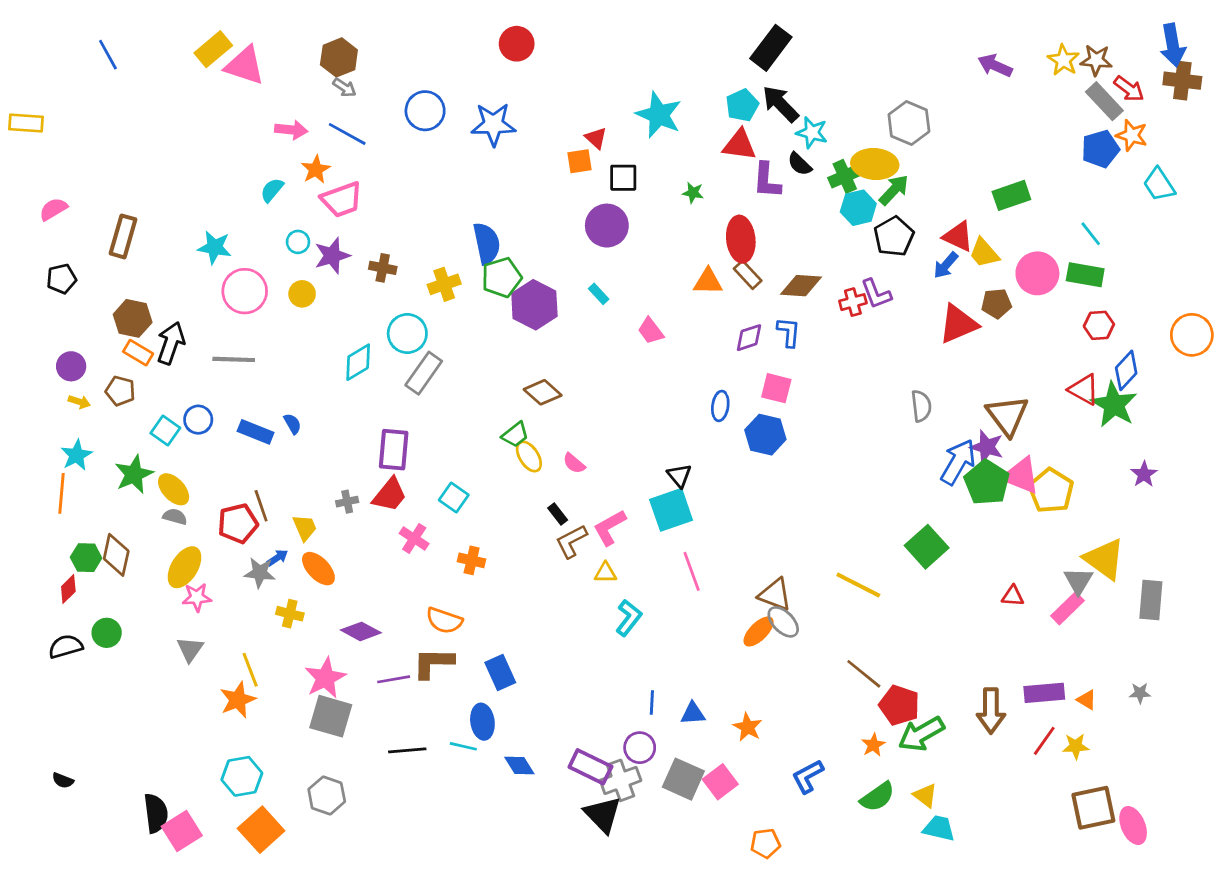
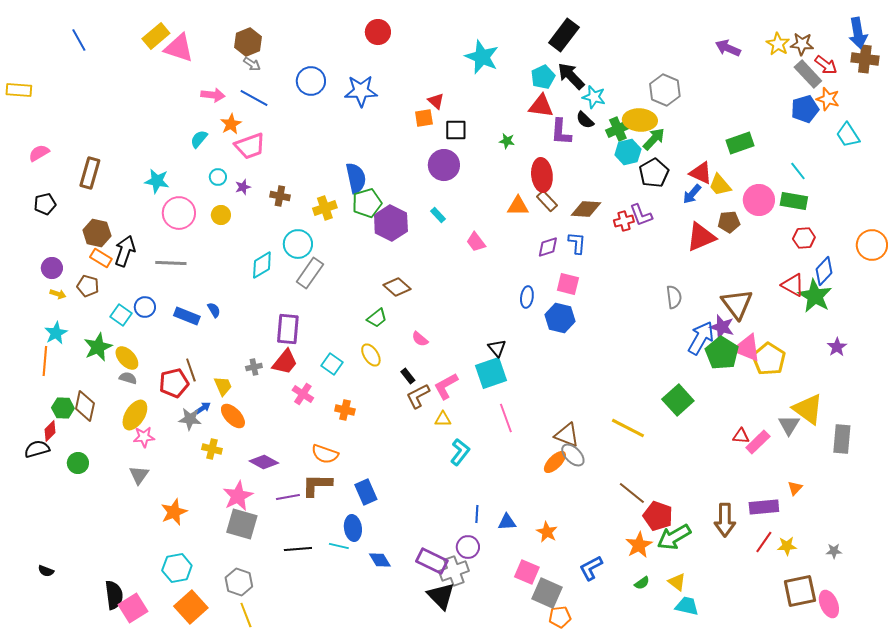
cyan star: (659, 115) -> (482, 57), moved
purple star: (332, 256) -> (243, 187), size x0.6
yellow ellipse: (529, 457) -> (371, 355), moved
pink rectangle: (1067, 608) -> (758, 442), moved
black semicircle: (66, 646) -> (37, 449), moved
yellow line: (250, 670) -> (246, 615), moved
gray star: (1140, 693) -> (834, 551), moved
orange triangle: (1087, 700) -> (795, 488), moved, turned 42
orange star: (873, 745) -> (639, 545), size x1.5
gray square: (683, 779) -> (547, 593), moved
pink square: (720, 782) -> (527, 572), turned -30
green semicircle: (877, 797) -> (642, 583), size x0.6

